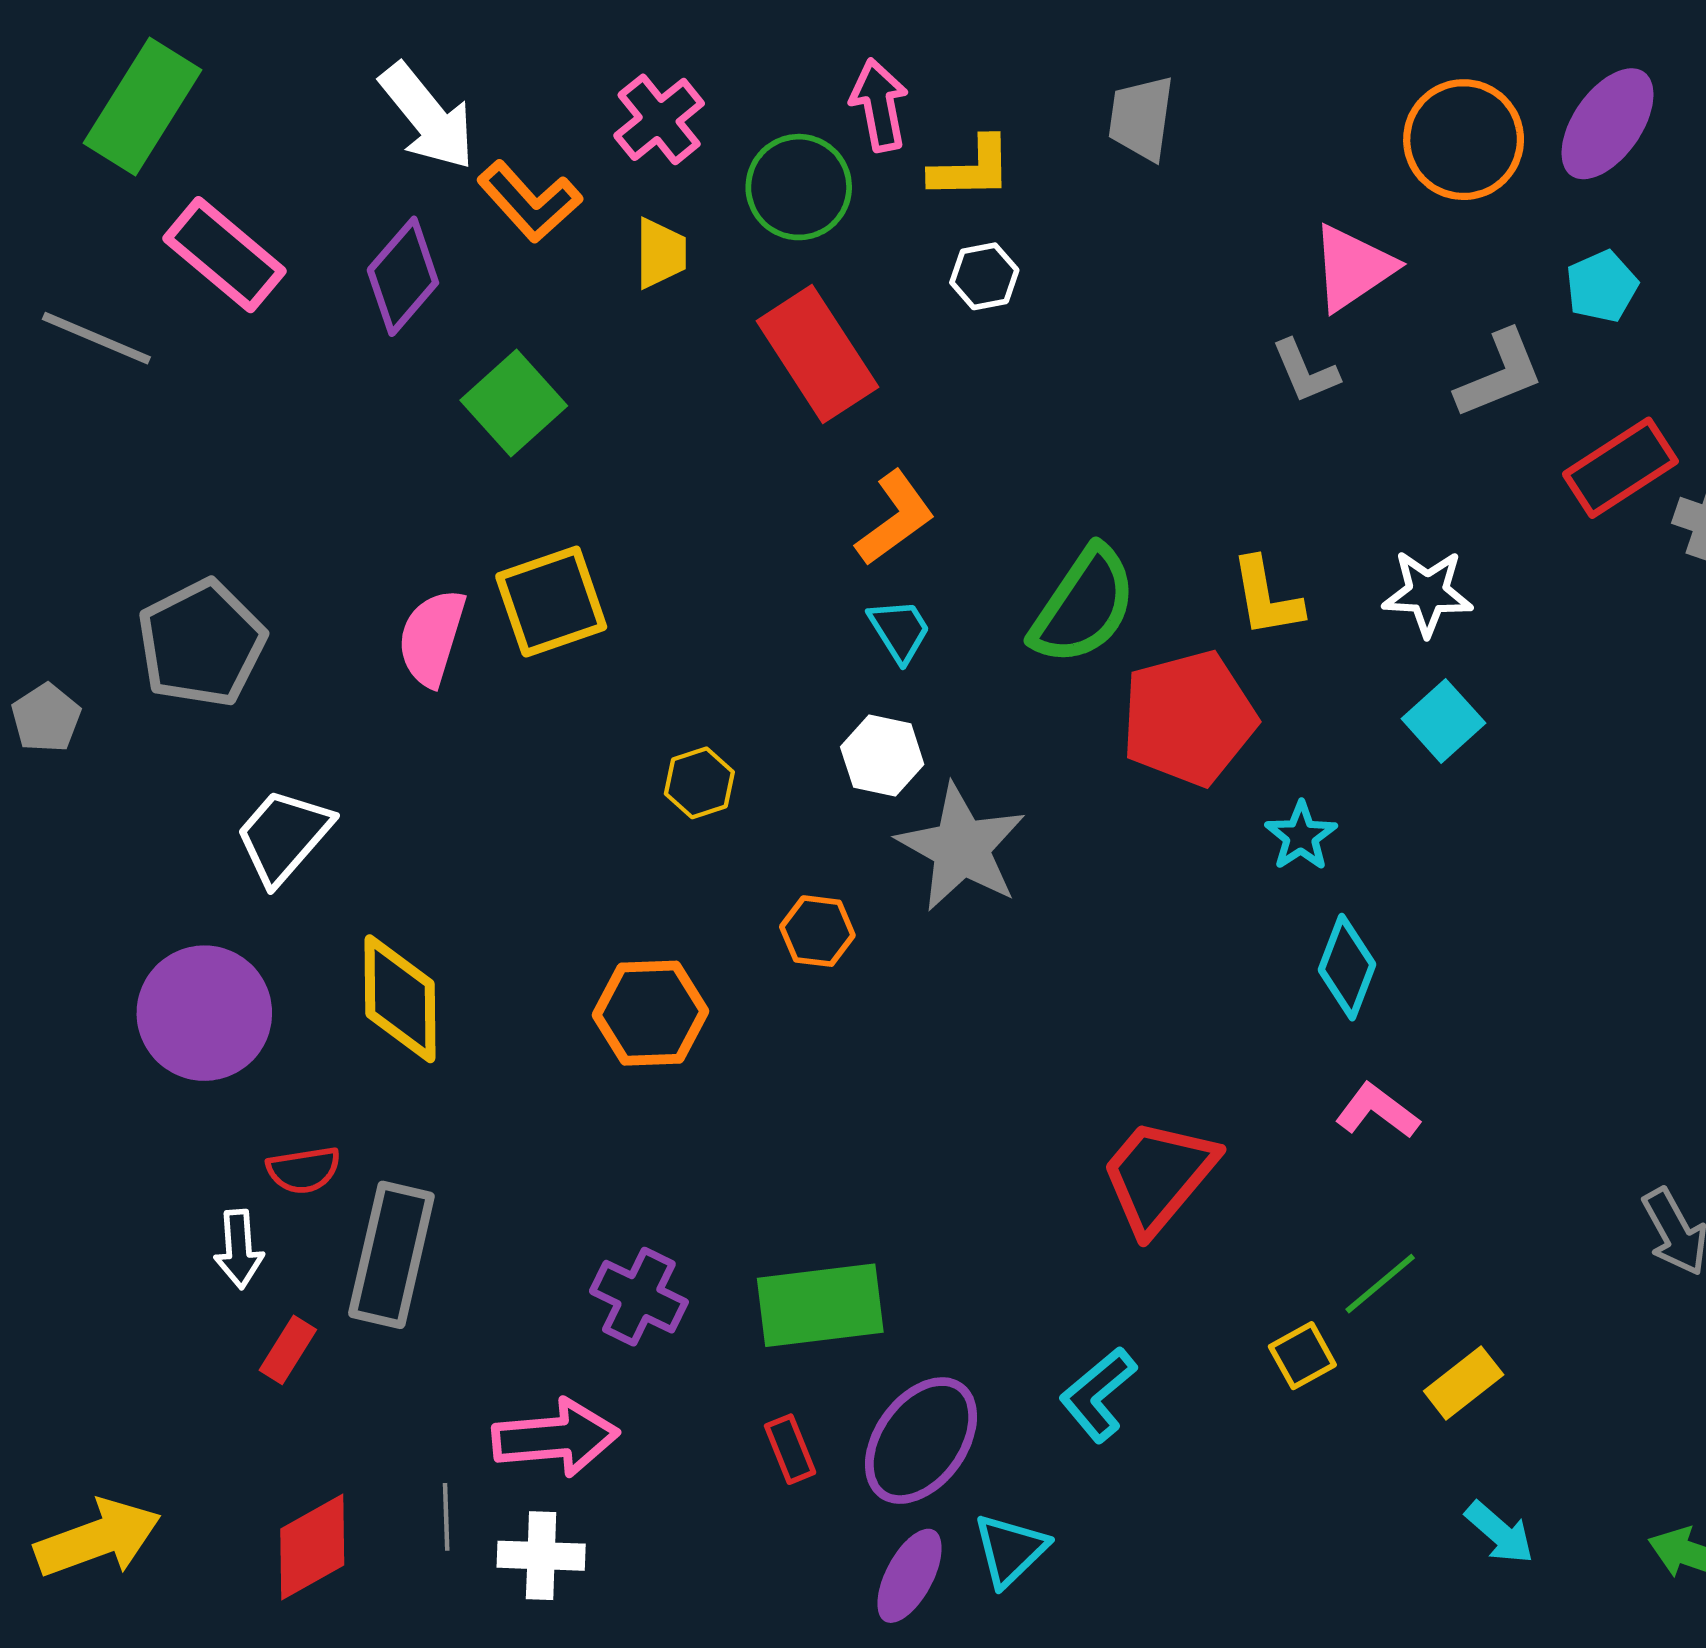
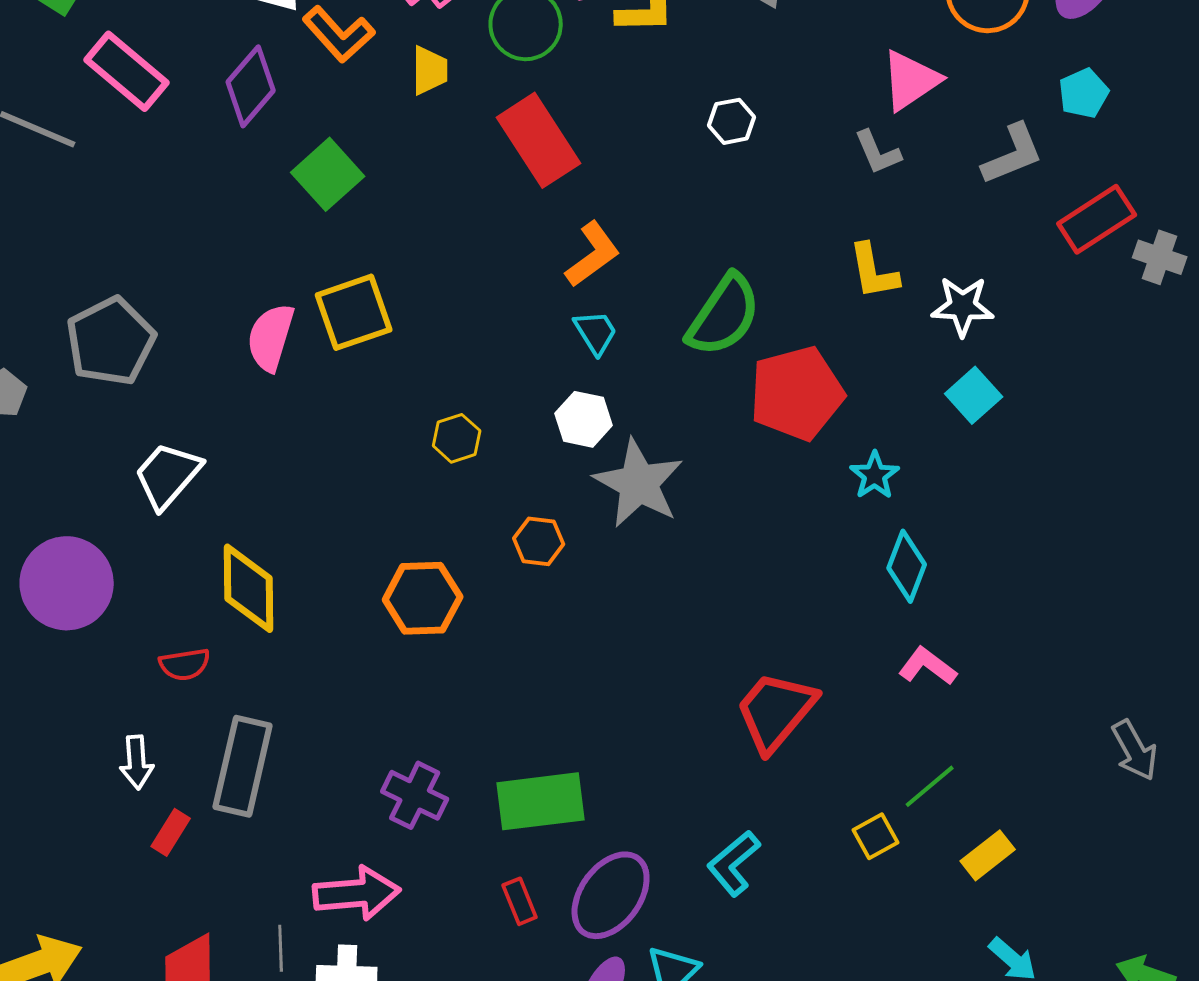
white hexagon: (984, 276) -> (732, 121), moved
yellow L-shape: (1266, 597) -> (874, 271), moved
purple circle: (204, 1013) -> (67, 583), moved
red semicircle: (304, 1170) -> (185, 664), moved

